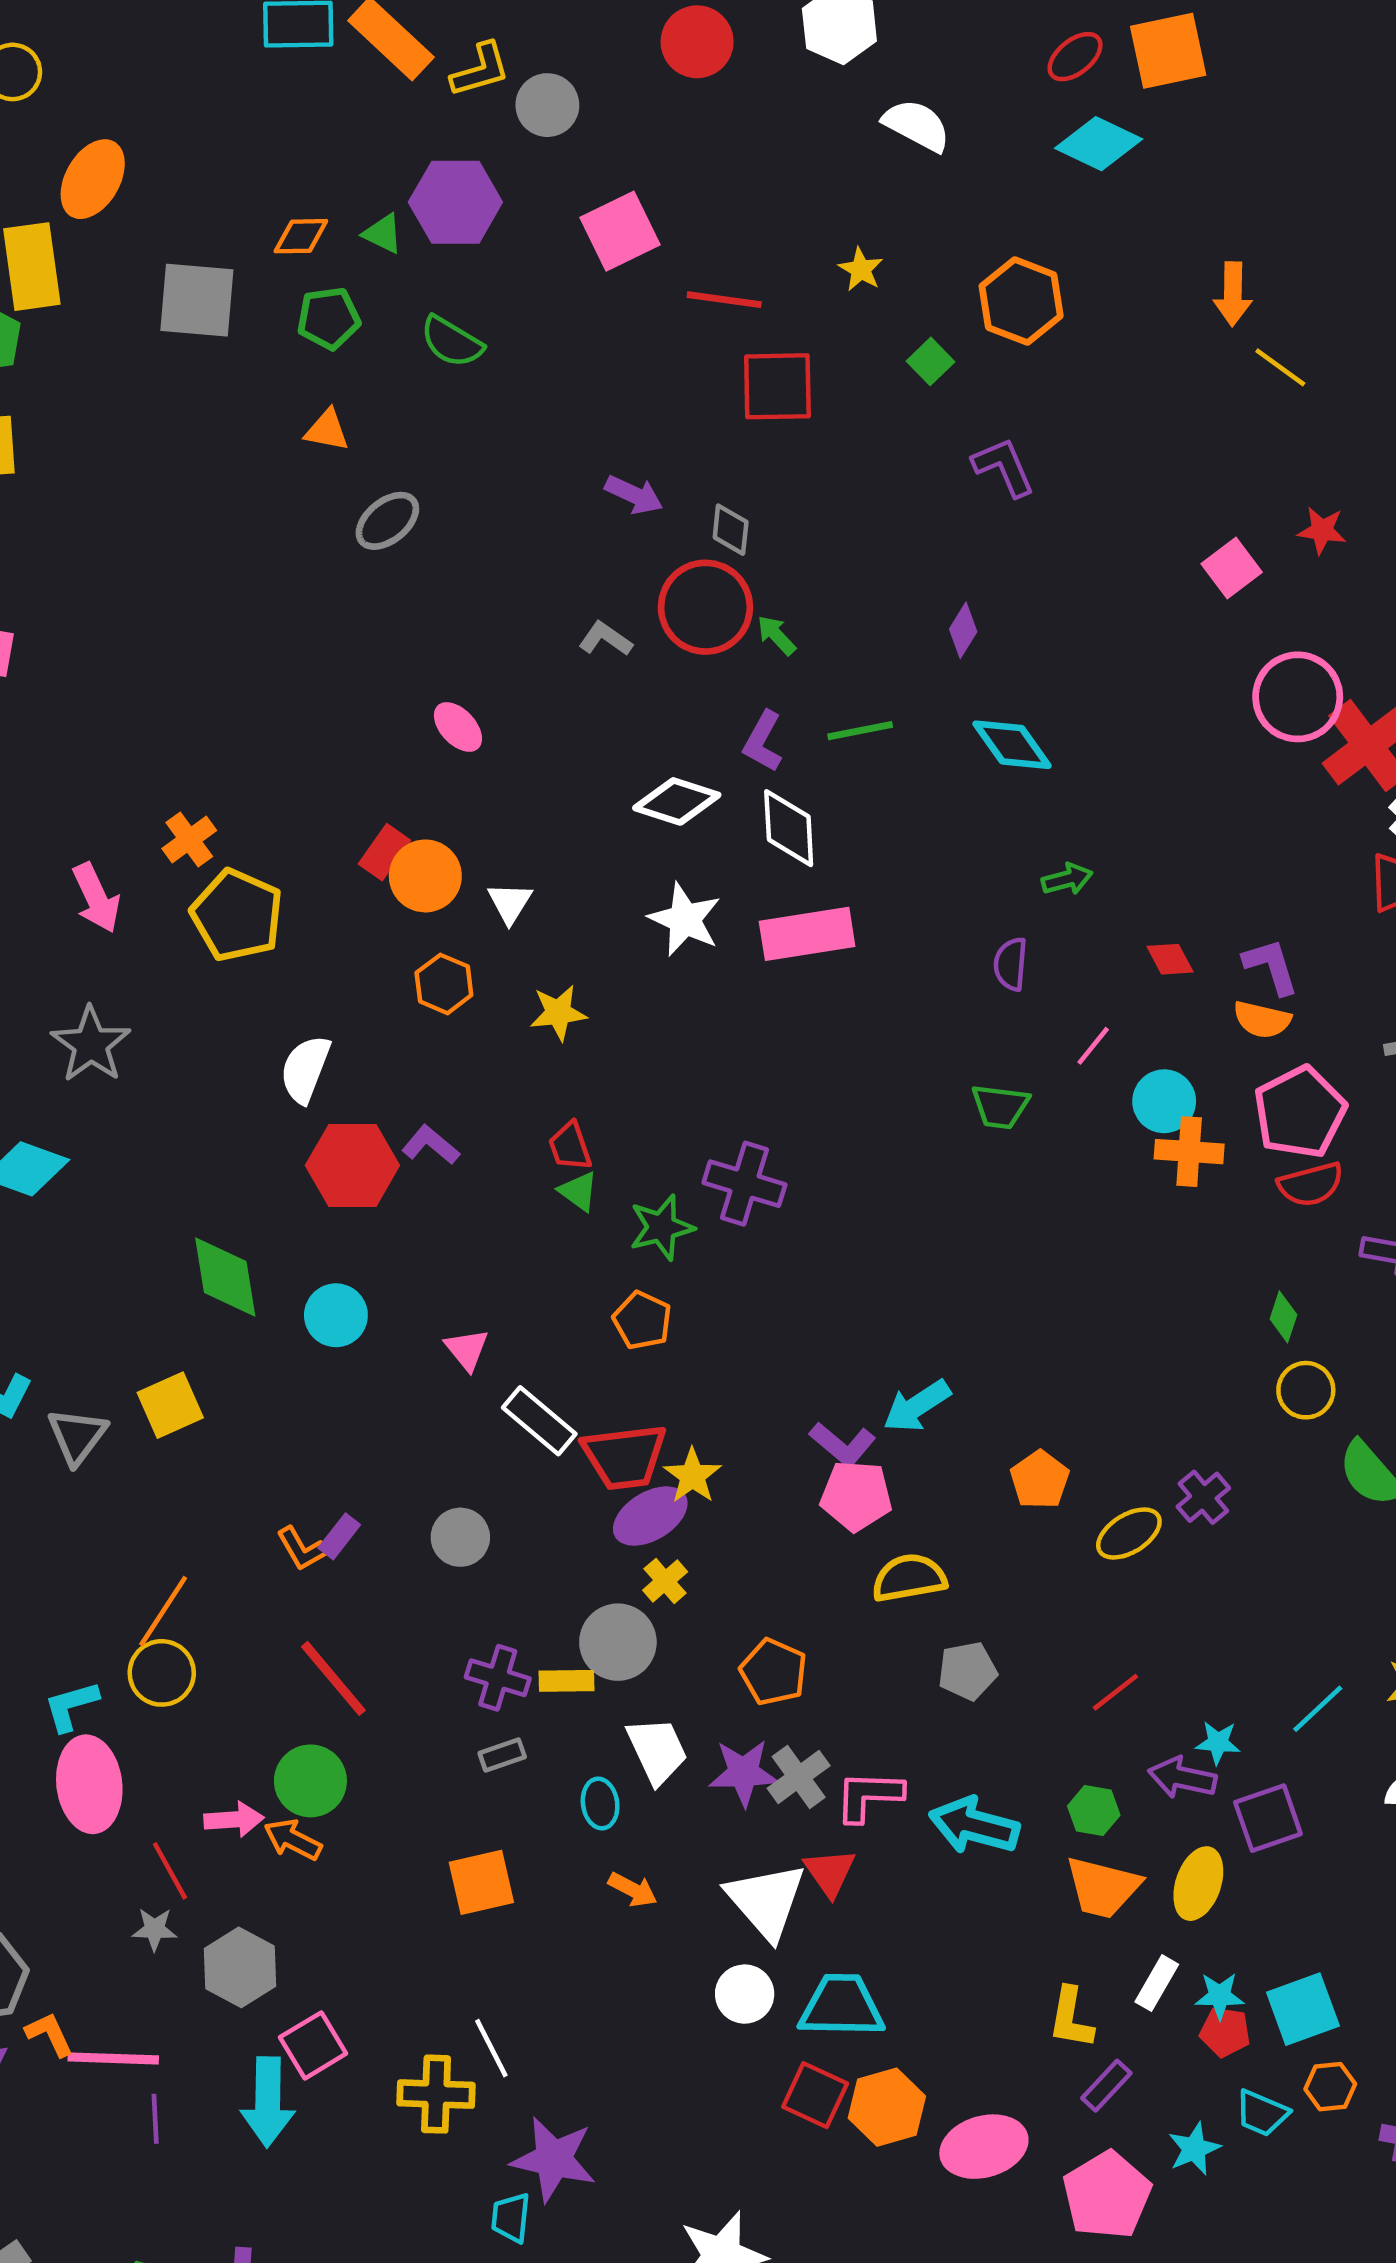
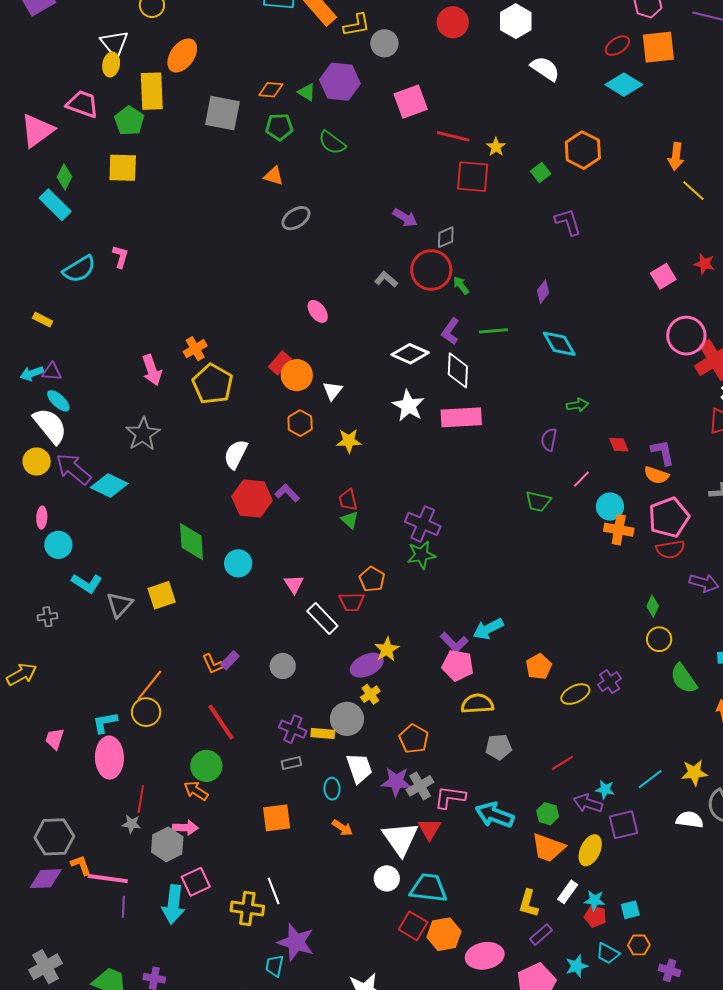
yellow star: (861, 269) -> (496, 147), moved
gray diamond: (731, 530) -> (446, 237), turned 55
green star: (662, 1227) -> (421, 555), moved
red trapezoid: (625, 1457) -> (352, 602), moved, size x0.7
pink arrow: (234, 1820) -> (185, 828), moved
red line: (170, 1871) -> (141, 799), turned 32
cyan square: (1303, 2009) -> (630, 910), size x0.6

